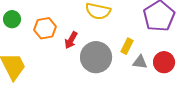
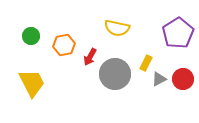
gray triangle: (140, 62) -> (159, 79), turned -35

